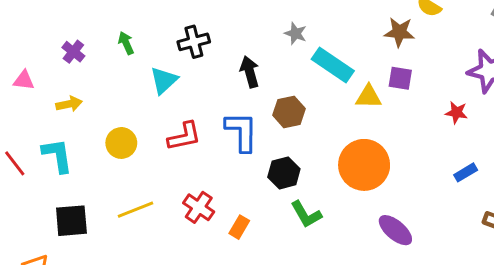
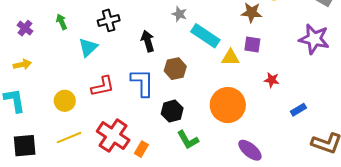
red star: (456, 113) -> (272, 80), moved
yellow circle: (121, 143) -> (65, 101), moved
red cross: (199, 207) -> (113, 136), size x1.5

